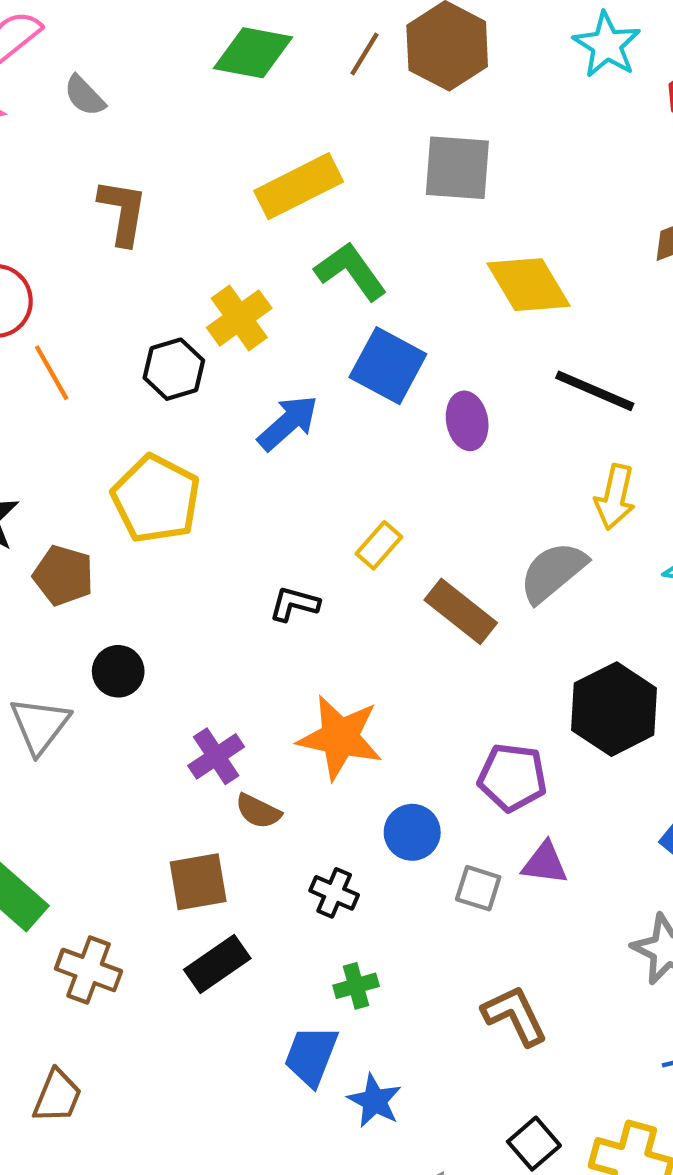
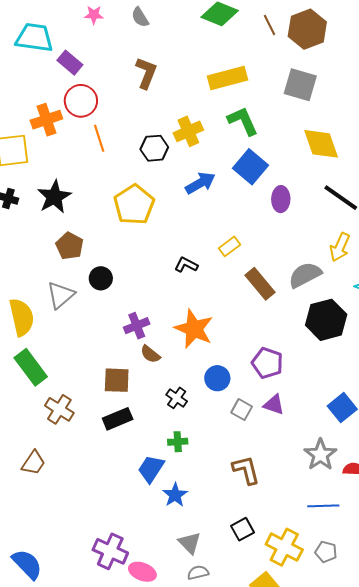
brown line: (365, 54) -> (269, 25), turned -70
brown pentagon: (63, 575) -> (70, 246), moved
black hexagon: (614, 709) -> (326, 320), moved

